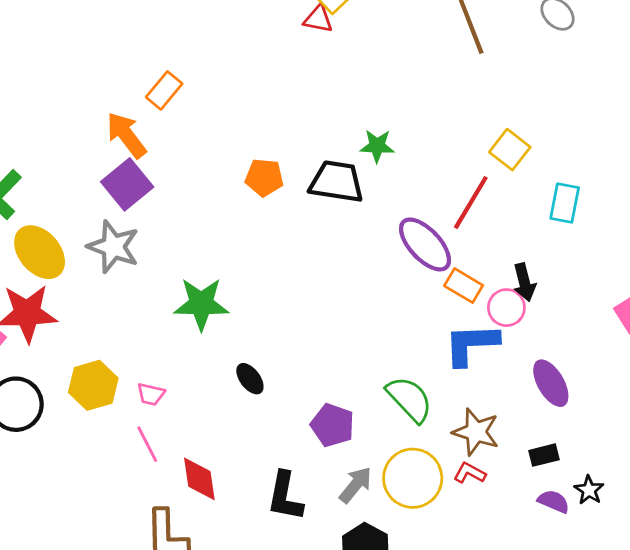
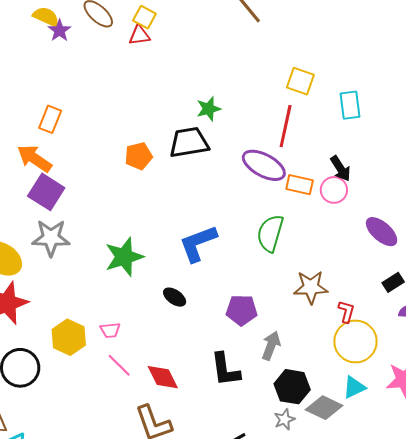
blue L-shape: (471, 344) -> (198, 243), moved
green semicircle: (409, 399) -> (270, 233), moved, turned -102
brown star: (476, 432) -> (311, 287), moved
red L-shape: (470, 473) -> (346, 312), turned 95
yellow circle: (413, 478) -> (355, 341), moved

